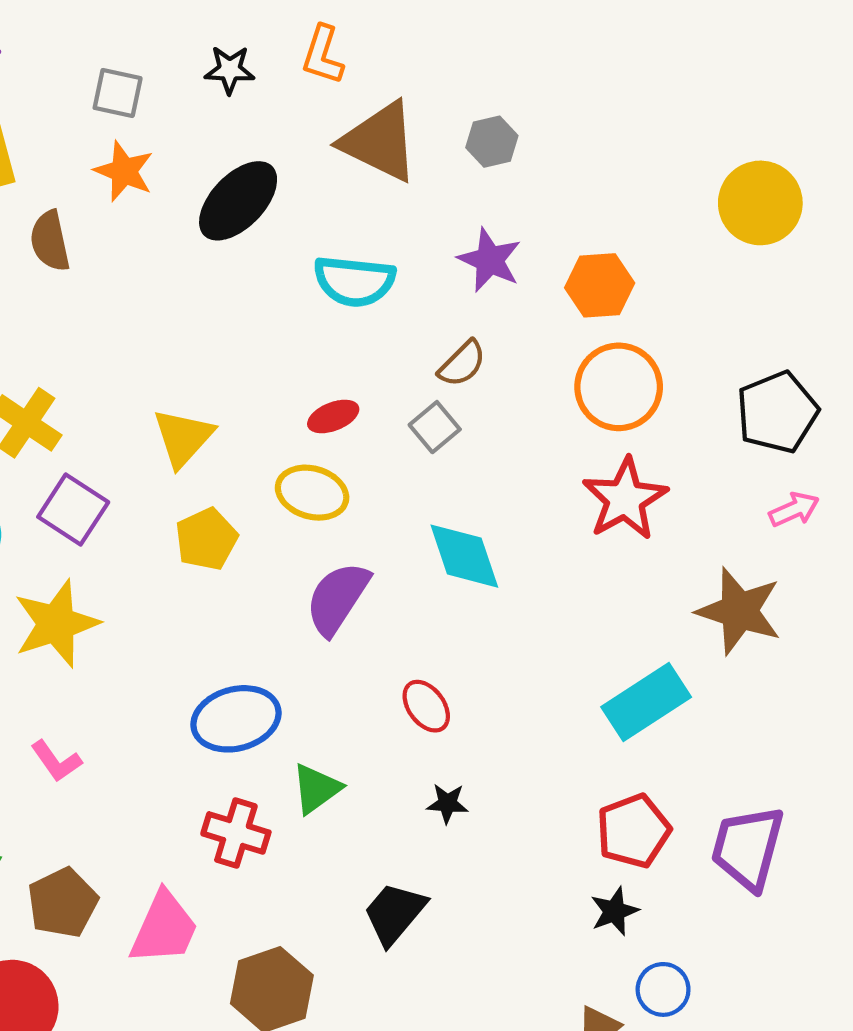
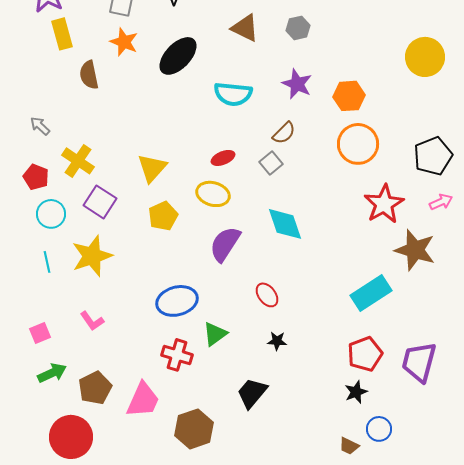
brown triangle: (380, 142) -> (245, 28), size x0.7
red star: (625, 499) -> (384, 204), moved

